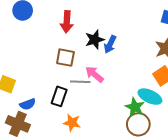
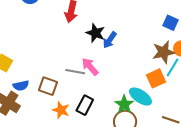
black star: (95, 40) -> (95, 33), turned 30
brown square: (65, 58) -> (48, 86), moved
black rectangle: (59, 96) -> (85, 105), moved

